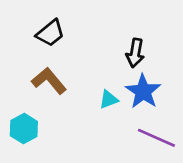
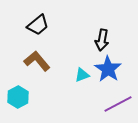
purple line: (156, 138) -> (118, 104), turned -52

